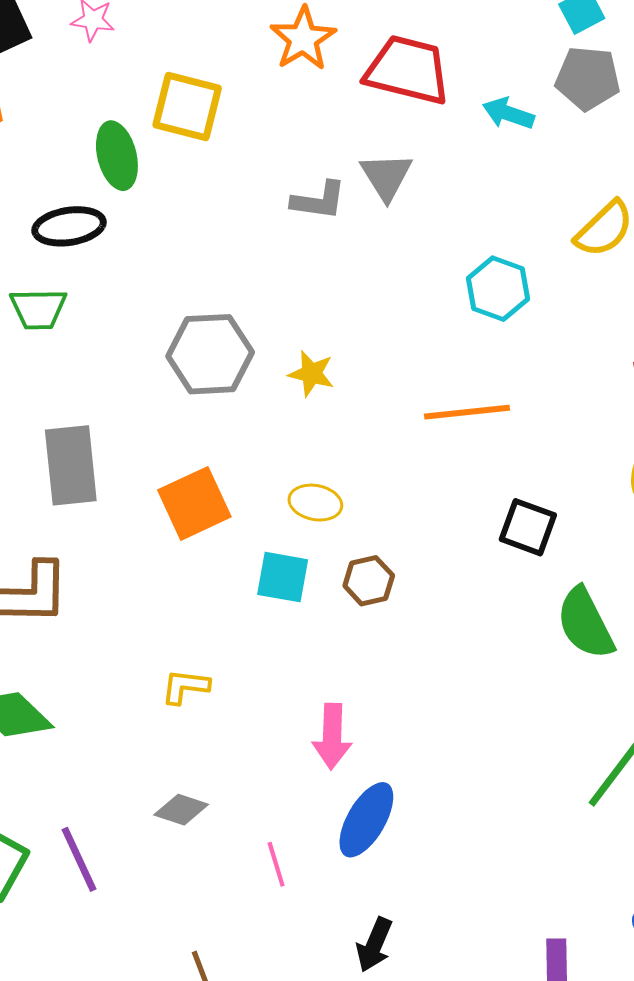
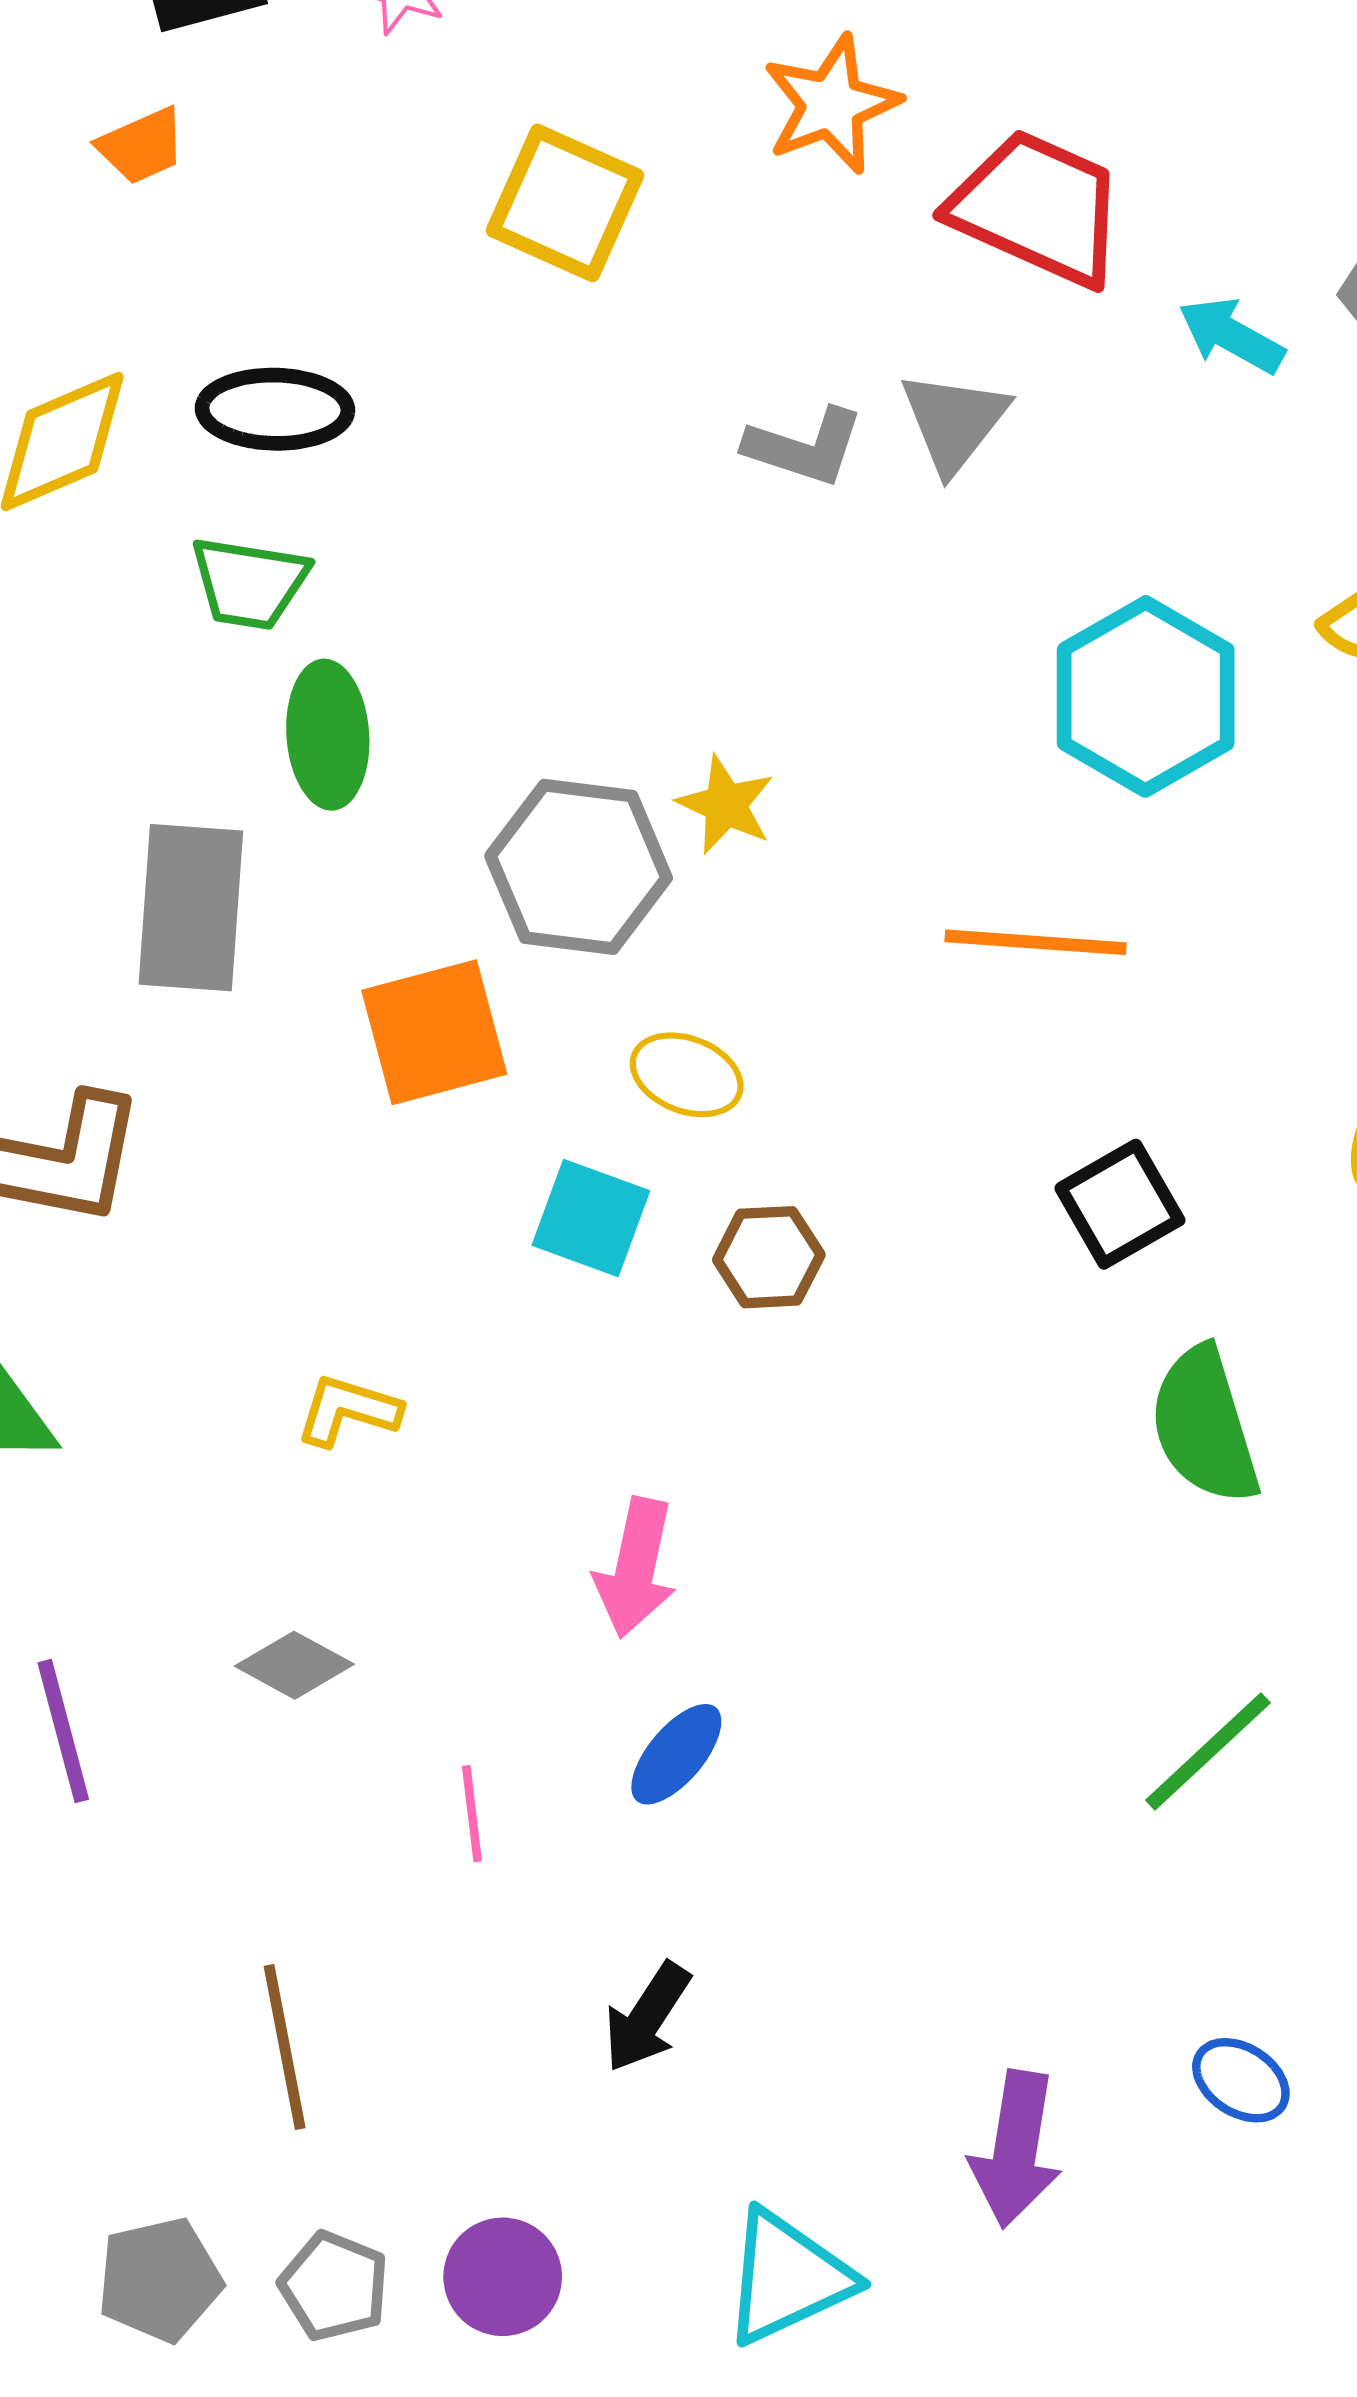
green ellipse: (117, 156) -> (328, 735), moved
cyan hexagon: (498, 289) -> (1146, 696), size x1.4
green trapezoid: (38, 309) -> (249, 583), moved
gray hexagon: (210, 354) -> (579, 867), moved
black square: (528, 527) -> (1120, 1204), turned 30
blue ellipse: (366, 820) -> (676, 1754), size x0.7

